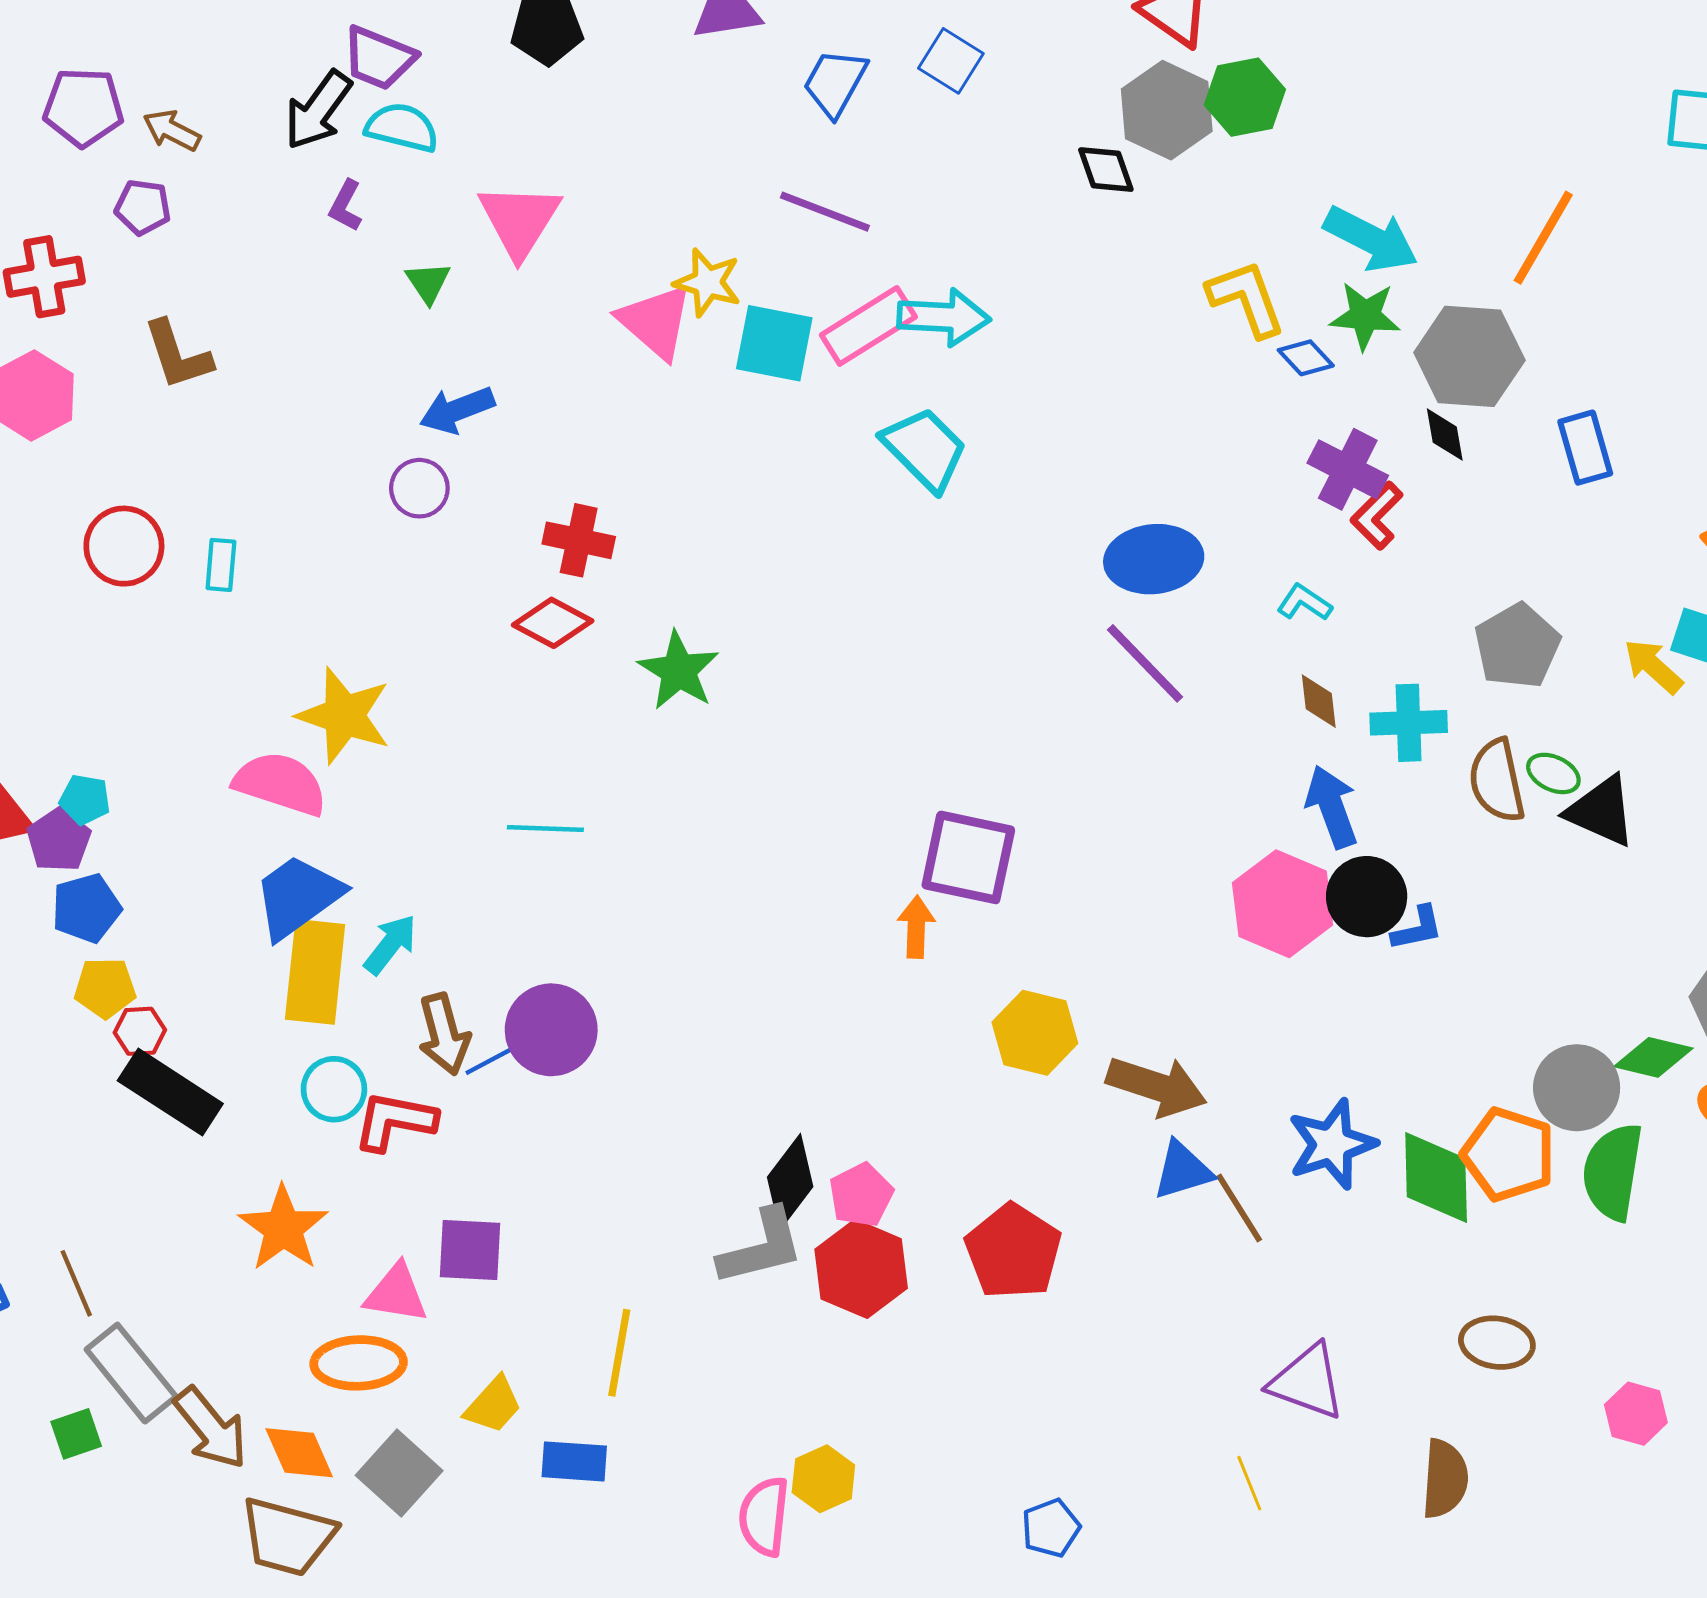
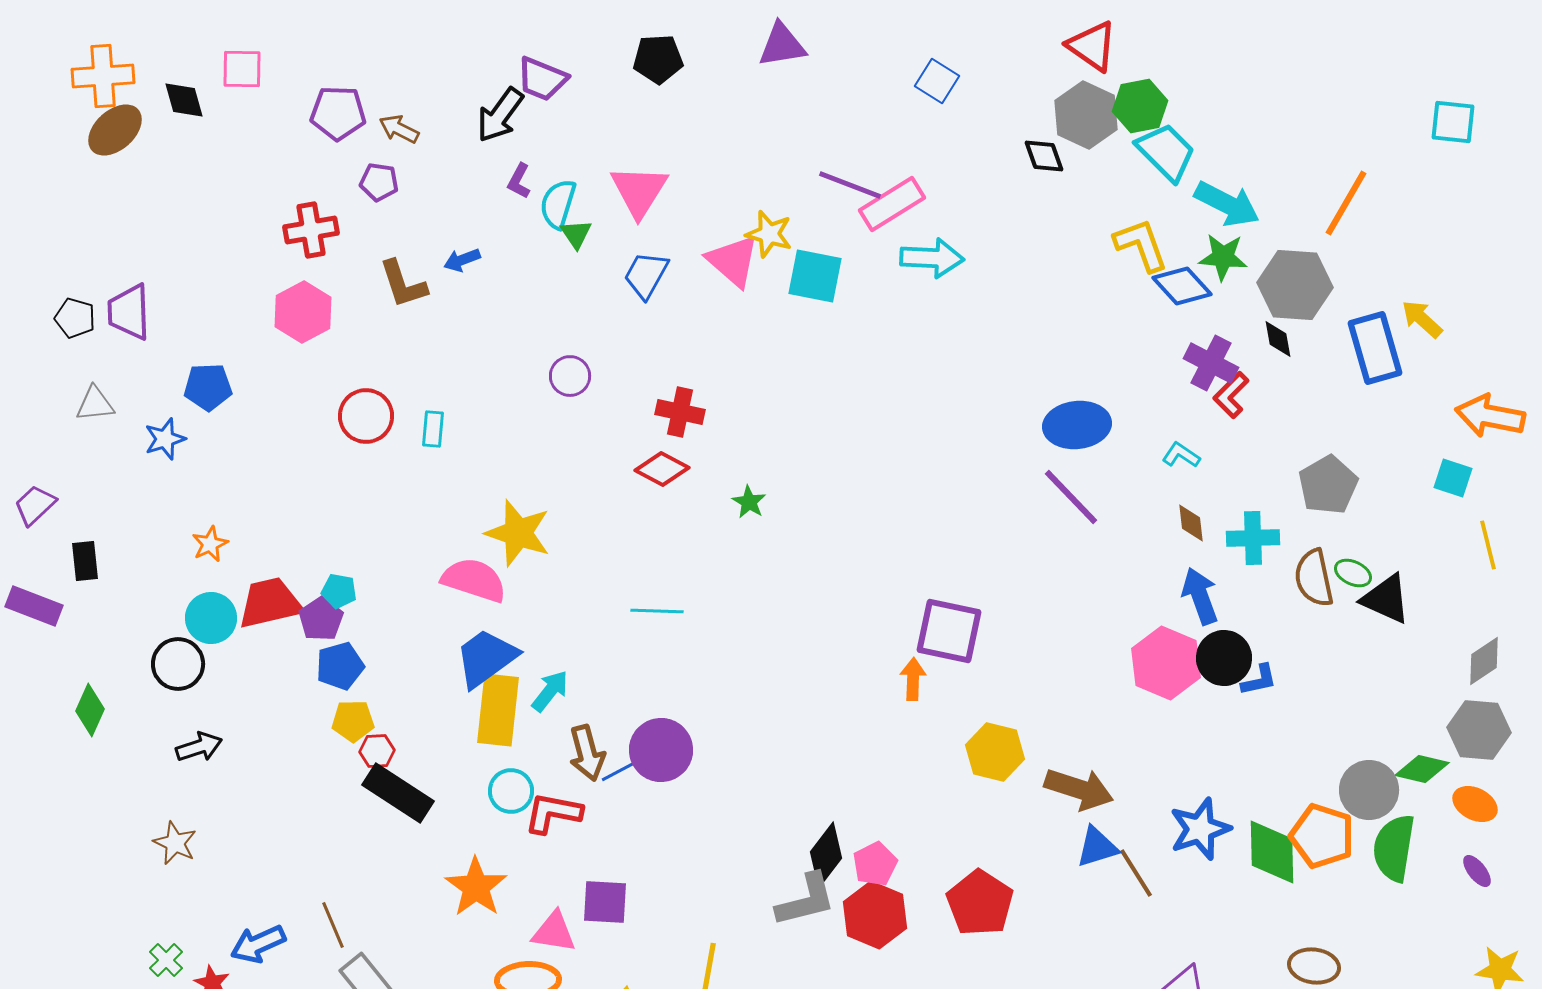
blue trapezoid: (835, 83) -> (646, 275), moved
cyan semicircle: (402, 128) -> (558, 204), moved, turned -87
pink rectangle: (868, 326) -> (892, 204), moved
blue diamond: (1306, 358) -> (1182, 286), size x1.5
blue arrow: (457, 410) -> (462, 260), moved, size x0.7
blue rectangle: (1585, 448) -> (1375, 348), size x1.4
cyan trapezoid: (925, 449) -> (1166, 152), moved
yellow arrow: (1653, 666) -> (1422, 319), moved
green star: (679, 671) -> (749, 502), size x0.6

